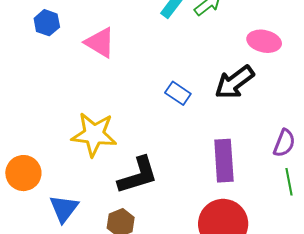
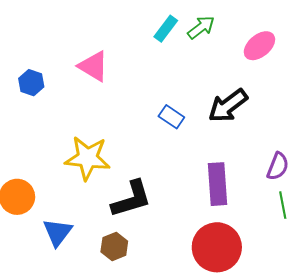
blue hexagon: (47, 23) -> (31, 83), moved
pink ellipse: (264, 41) -> (259, 46), moved, turned -52

